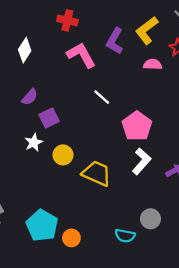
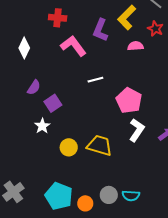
white line: (102, 97) -> (95, 80), turned -49
yellow circle: (63, 155) -> (69, 147), moved
gray circle: (151, 219) -> (109, 195), moved

